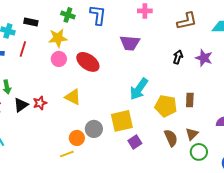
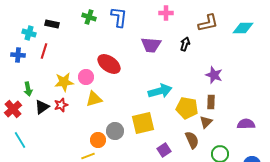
yellow star: (58, 38) -> (64, 82), moved
black arrow: (178, 57) -> (185, 44), moved
purple star: (204, 58) -> (214, 75), moved
pink circle: (59, 59) -> (86, 77), moved
cyan arrow: (139, 89) -> (160, 91), turned -140
yellow triangle: (73, 97) -> (94, 99), turned -42
brown triangle: (192, 134) -> (206, 122), moved
purple square: (135, 142) -> (164, 150), moved

